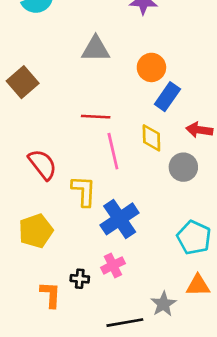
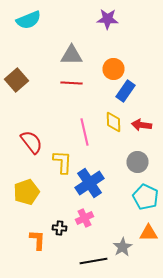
red line: (96, 117) -> (72, 83), moved
red arrow: (199, 130) -> (142, 125), moved
gray circle: (183, 167) -> (138, 162), moved

